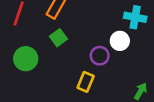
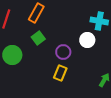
purple circle: (100, 56) -> (63, 52), moved

